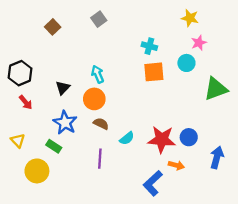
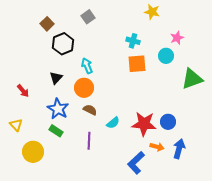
yellow star: (190, 18) -> (152, 12), moved
black hexagon: (20, 73) -> (63, 44), moved
green rectangle: (54, 146) -> (56, 131), moved
blue arrow: (217, 157) -> (179, 149), moved

